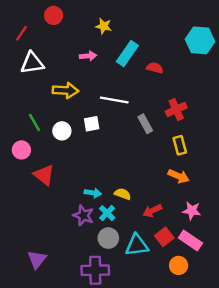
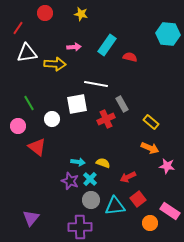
yellow star: (104, 26) -> (81, 14), moved
yellow arrow: (65, 90) -> (55, 64), moved
red cross: (176, 109) -> (106, 119), moved
white square: (92, 124) -> (77, 104), size x1.5
white circle: (62, 131) -> (52, 119), moved
yellow rectangle: (180, 145) -> (151, 122), turned -35
pink star: (192, 211) -> (167, 166), moved
pink rectangle: (190, 240) -> (170, 211), moved

